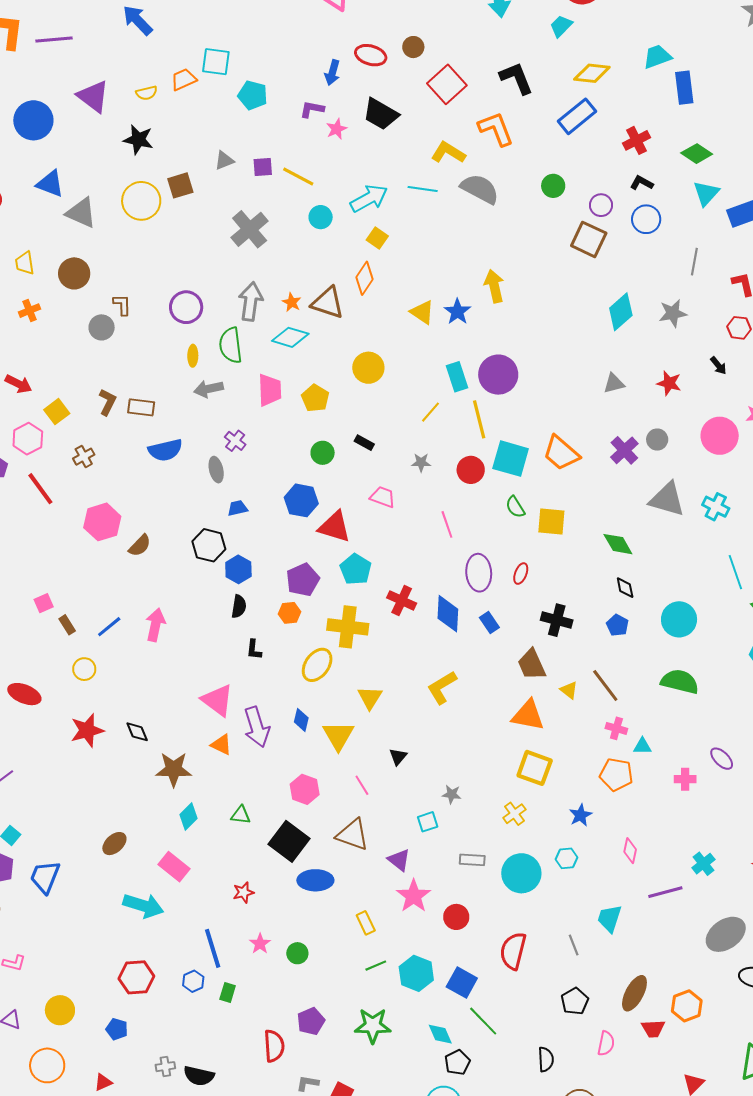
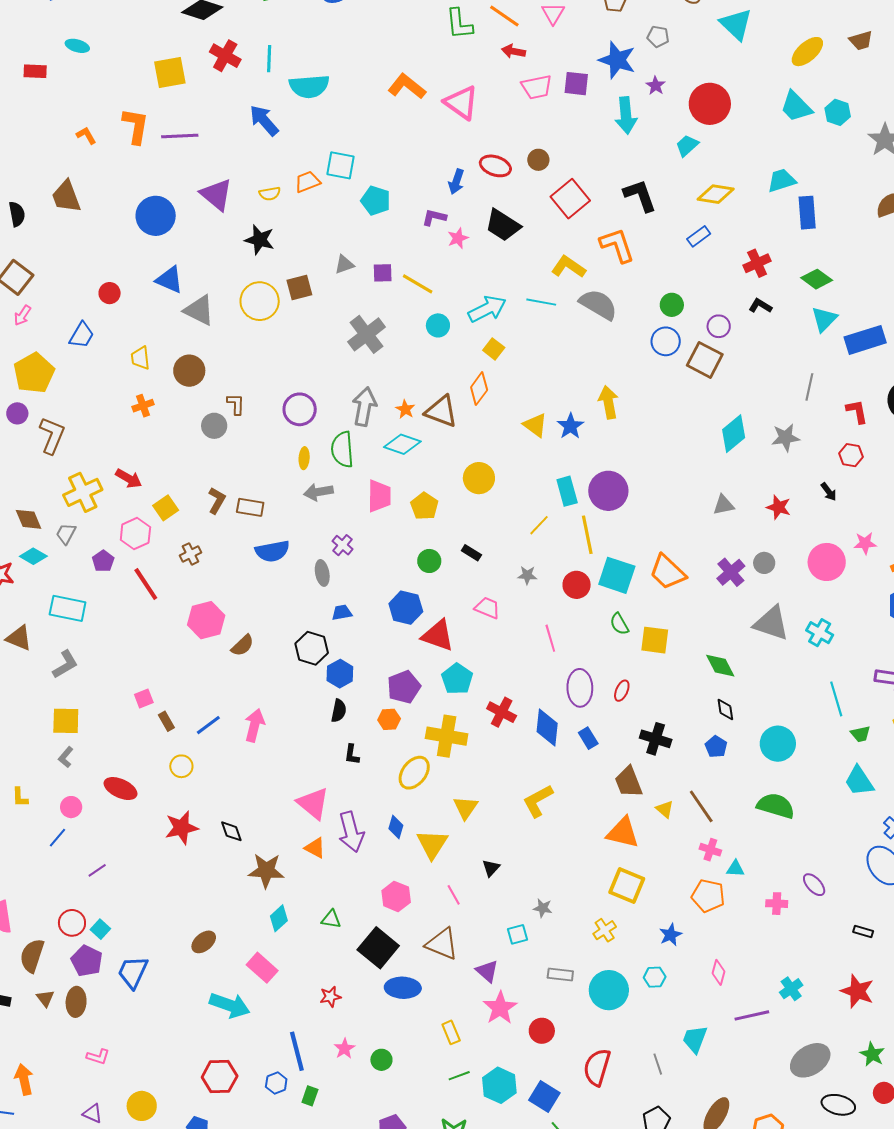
blue rectangle: (577, 116) -> (699, 236), size x0.6
blue circle: (646, 219) -> (666, 341), moved

